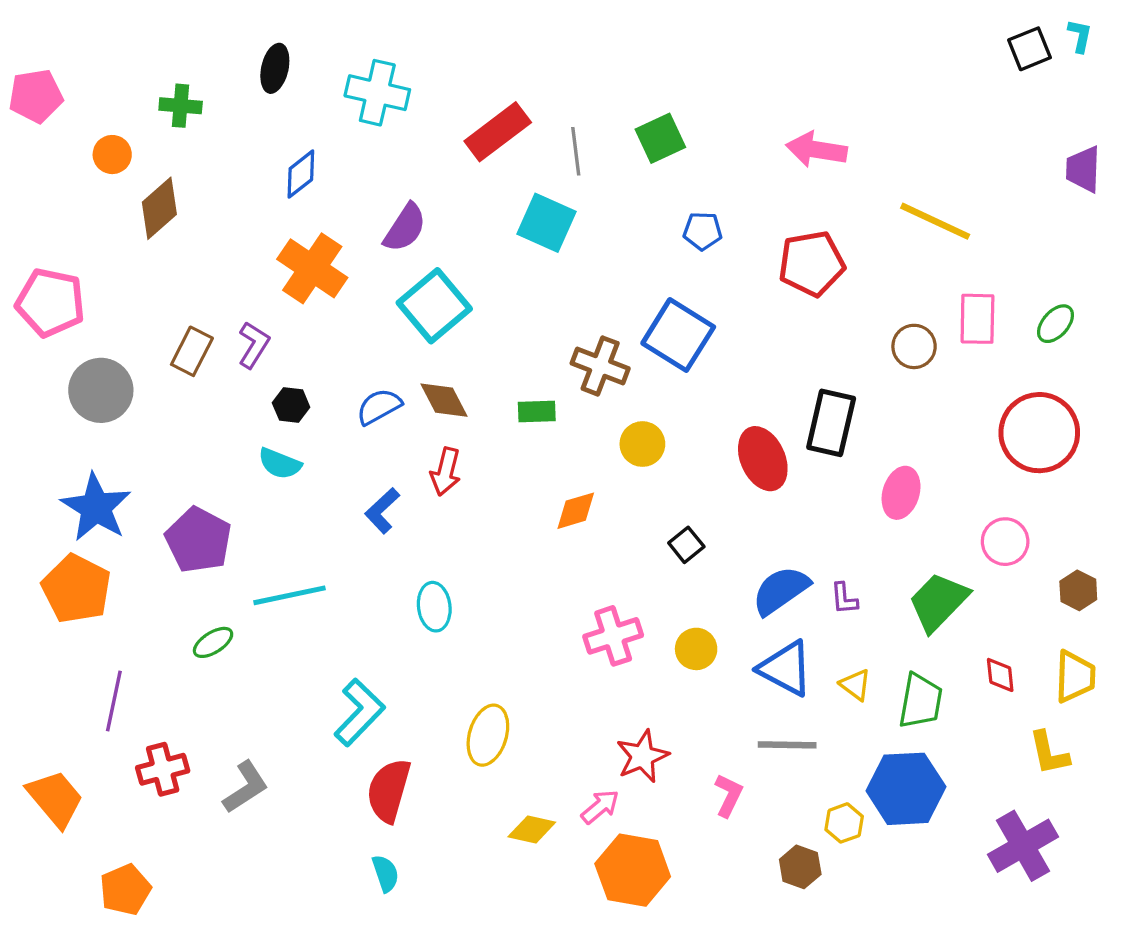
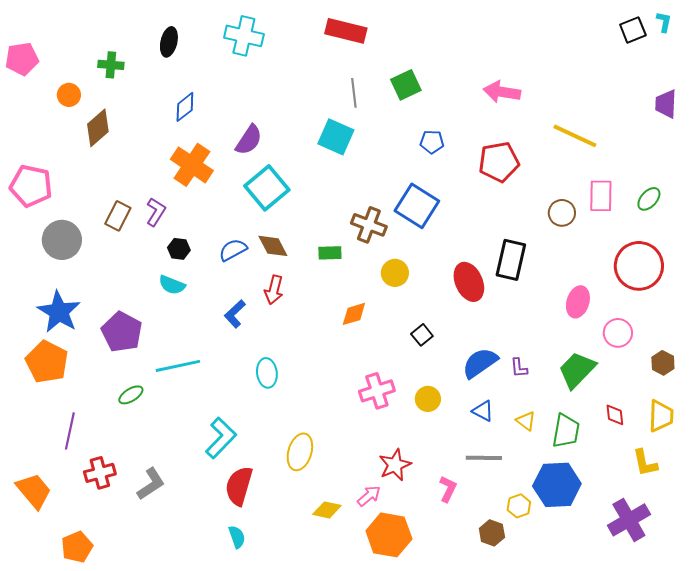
cyan cross: (377, 93) -> (244, 36), moved
red rectangle: (498, 132) -> (346, 31), moved, turned 51
pink ellipse: (901, 493) -> (578, 302), moved
blue triangle: (786, 668) -> (483, 411), size x0.6

